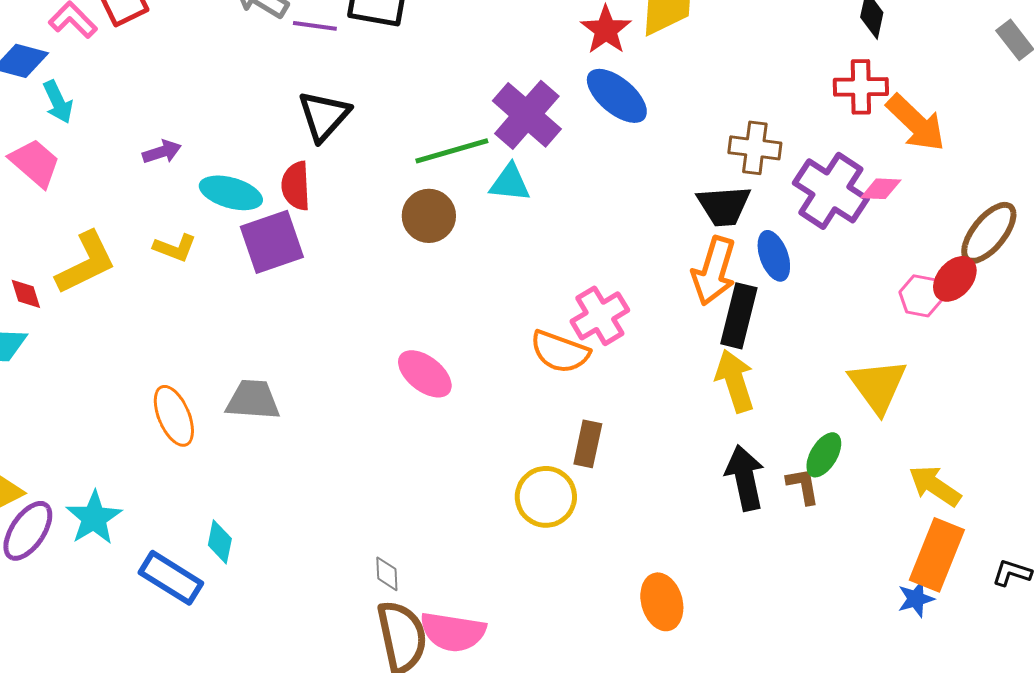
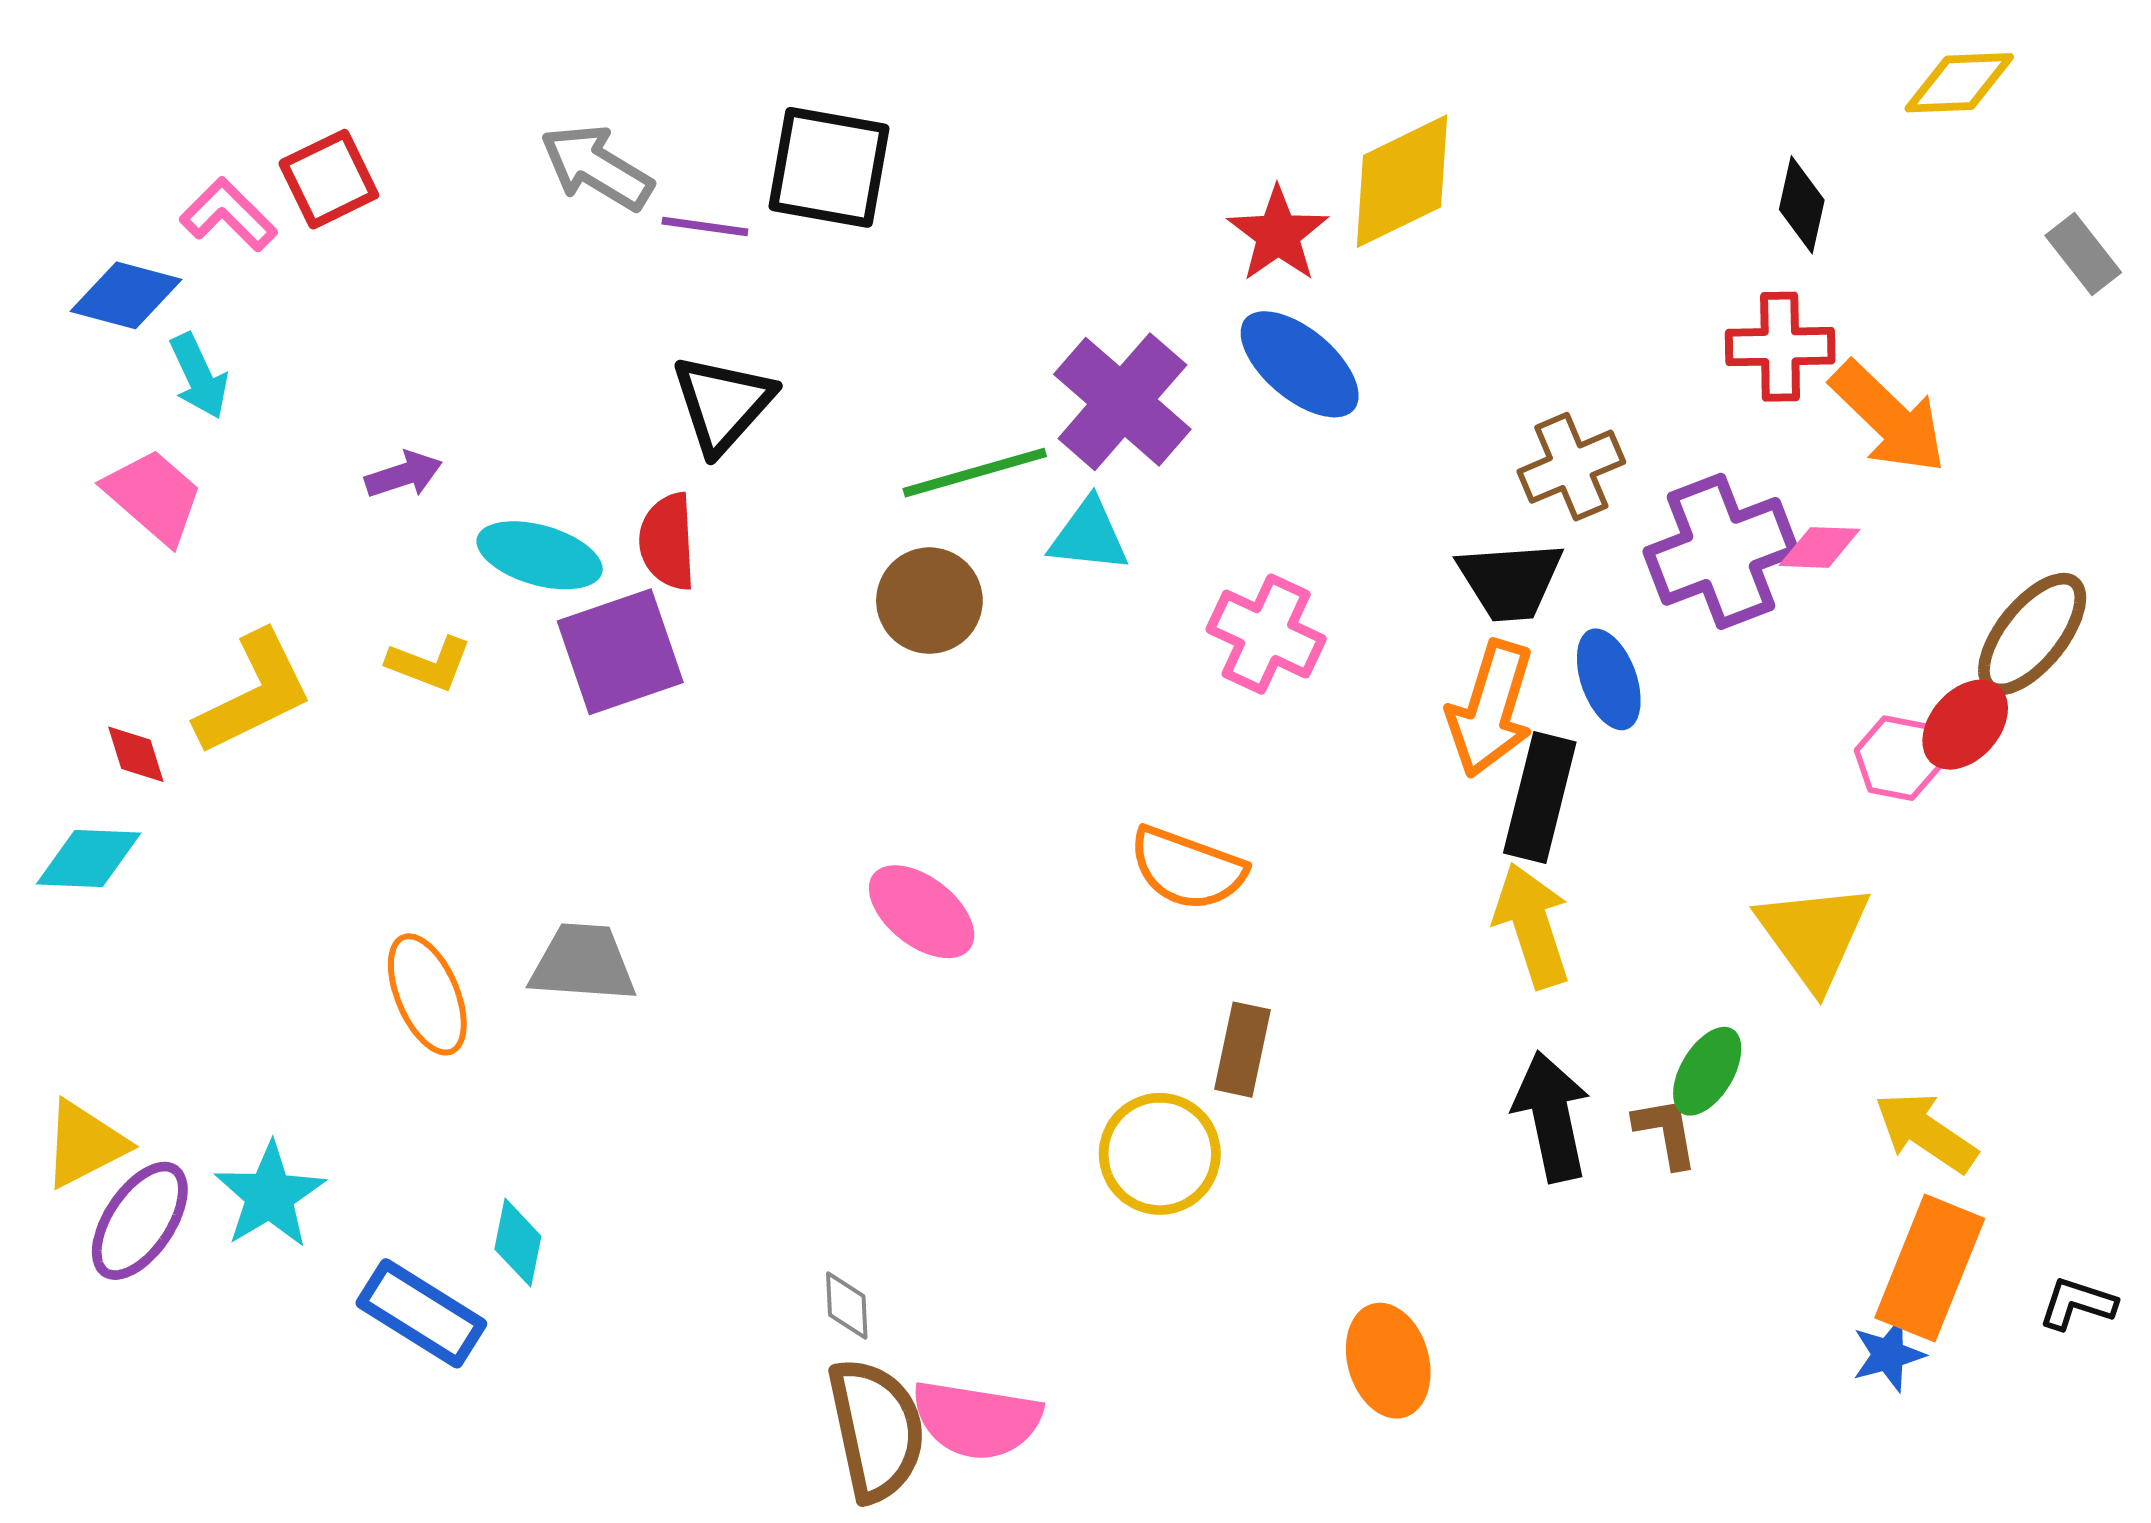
brown cross: (755, 148) -> (1571, 467), turned -30
purple cross: (831, 191) -> (1721, 551), turned 36
pink cross: (600, 316) -> (1266, 634), moved, turned -34

